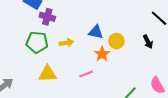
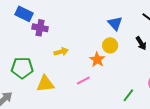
blue triangle: (96, 32) -> (115, 23), moved, turned 42
green pentagon: (37, 42) -> (22, 68), moved

